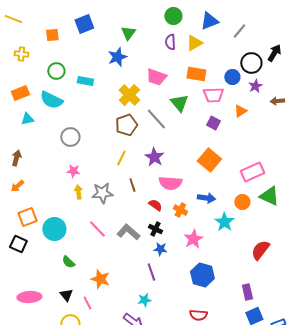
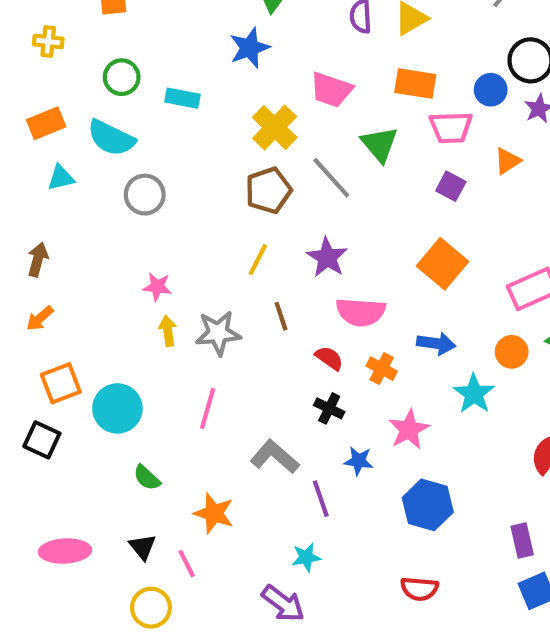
gray circle: (70, 137) -> (145, 195), moved
pink line: (97, 229) -> (208, 408), turned 60
gray L-shape: (128, 232) -> (275, 457), moved
blue star: (160, 249) -> (359, 461), moved

